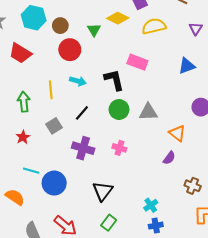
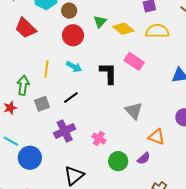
yellow diamond: (118, 18) -> (123, 29), moved
green arrow: (24, 102) -> (23, 85), moved
green circle: (119, 109) -> (118, 161), moved
gray triangle: (148, 112) -> (134, 111), turned 36
orange triangle: (177, 133) -> (157, 137), turned -30
purple cross: (83, 148) -> (65, 131), turned 35

